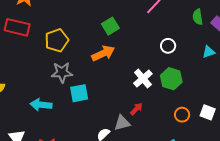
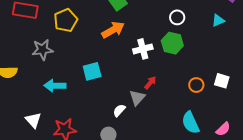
gray star: (62, 72) -> (42, 50), moved
white cross: (143, 78) -> (143, 49), moved, turned 30
green hexagon: (171, 79) -> (172, 43), moved
gray triangle: (122, 123) -> (137, 98), turned -30

